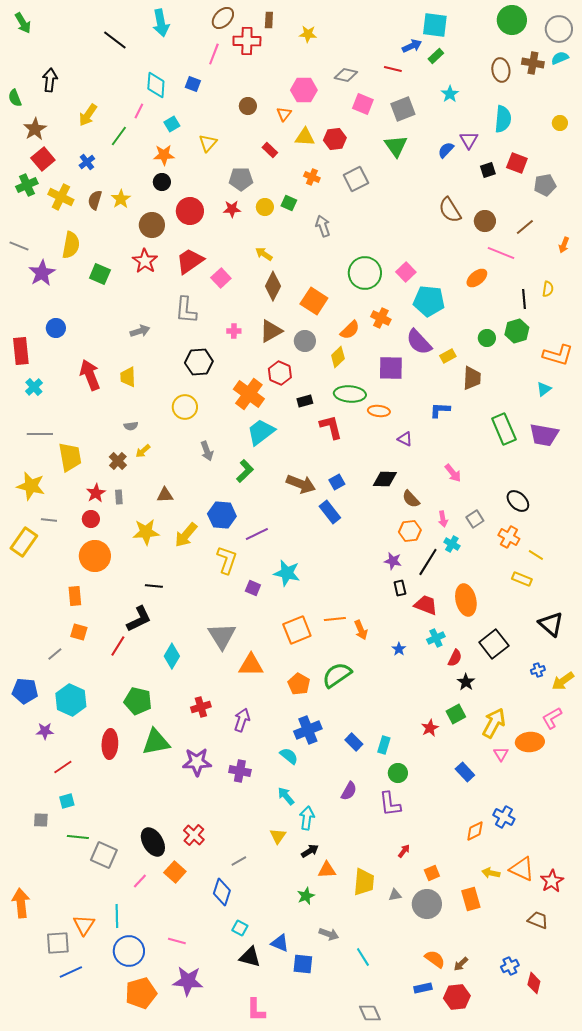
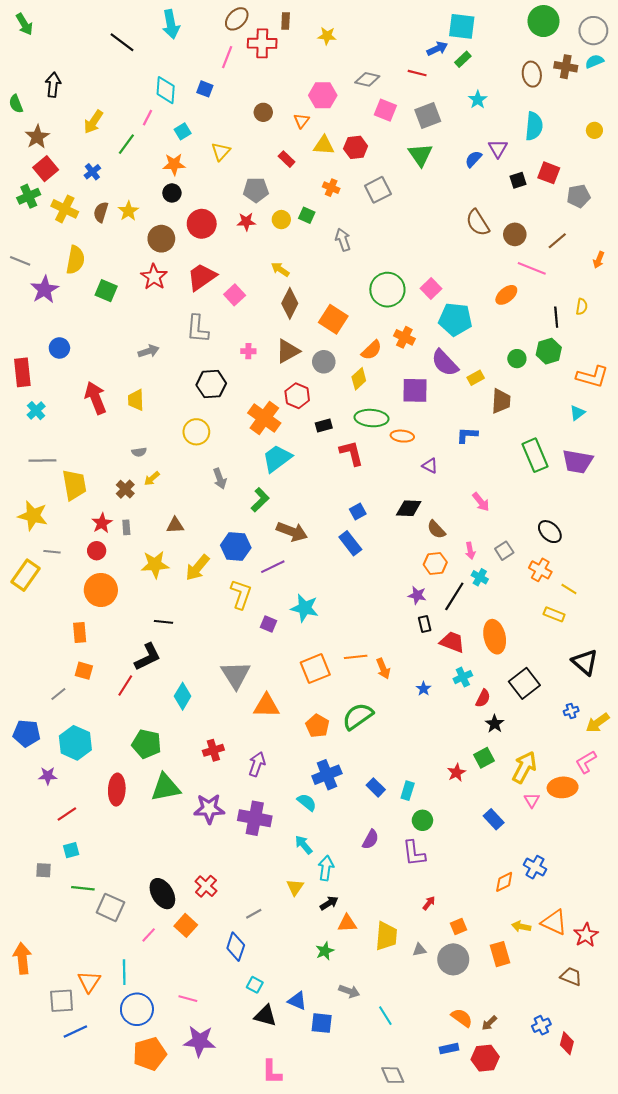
brown arrow: (301, 484) -> (292, 532), moved
purple cross: (240, 771) -> (255, 818), size x1.4

